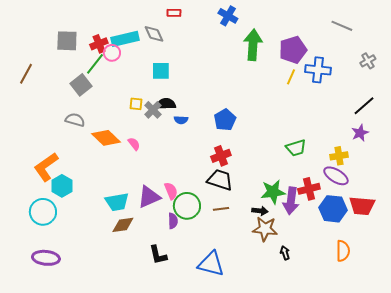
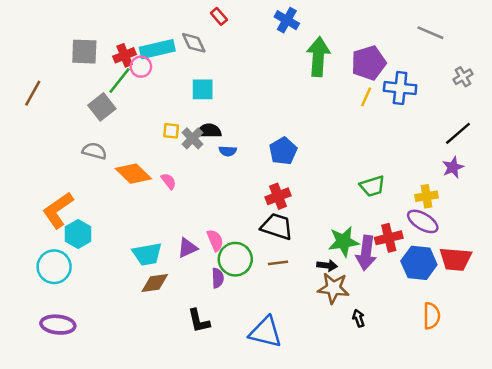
red rectangle: (174, 13) -> (219, 16), turned 48
purple triangle: (149, 197) -> (187, 248), size x0.7

